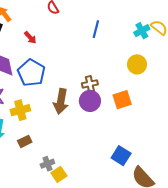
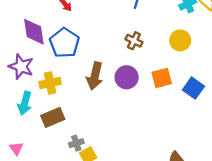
brown cross: (90, 84) -> (134, 41), moved, turned 35
brown rectangle: (25, 141) -> (53, 117), size x1.5
blue square: (121, 156) -> (193, 88), moved

